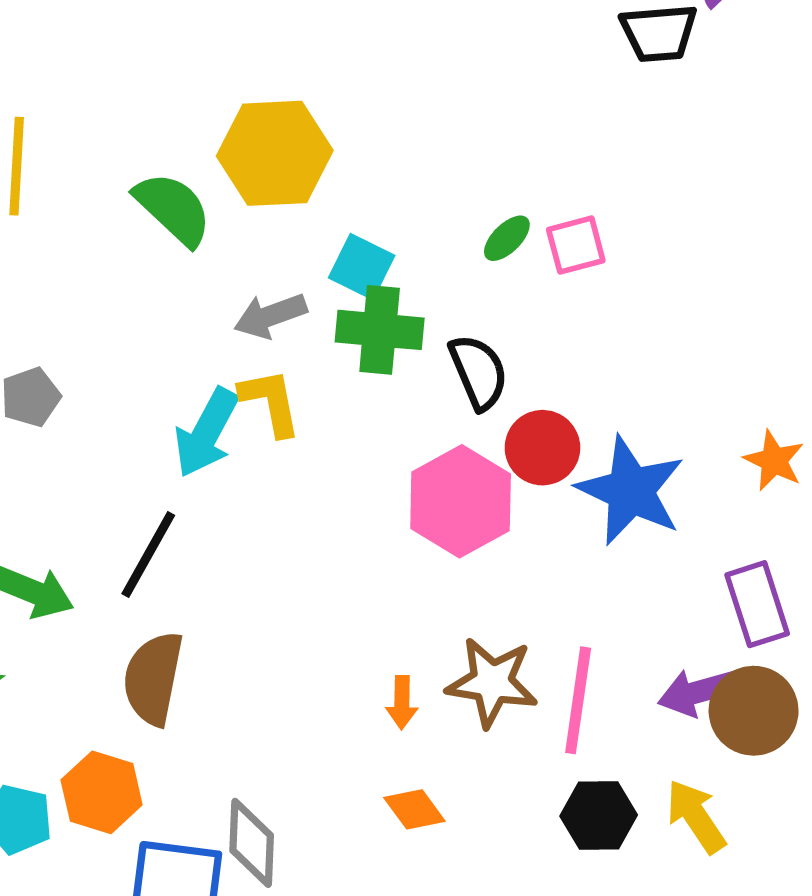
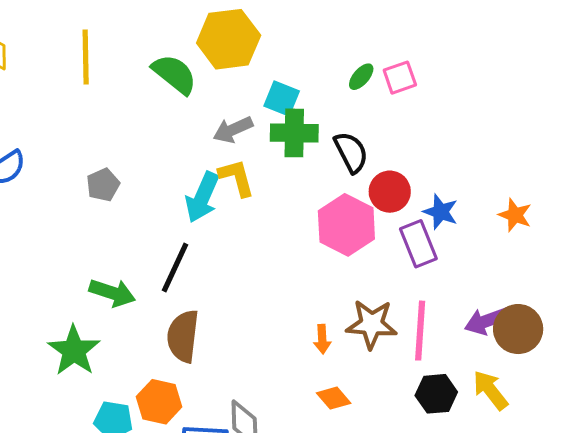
orange star: (774, 461) -> (515, 215), moved
blue star: (631, 491) -> (441, 212), size x0.6
purple rectangle: (757, 604) -> (418, 244), moved

